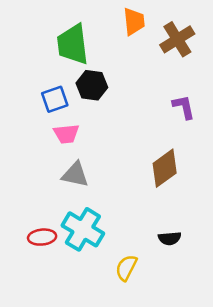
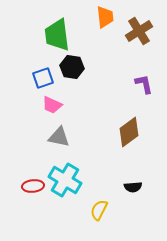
pink trapezoid: (66, 134) -> (52, 105), turned 30

